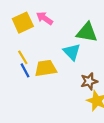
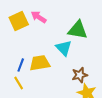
yellow line: (23, 57) -> (19, 83), moved
blue line: (25, 70) -> (21, 65), turned 48

